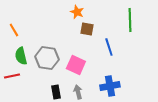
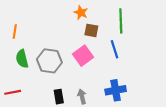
green line: (130, 20) -> (121, 21), moved
orange line: (14, 30) -> (15, 31), turned 40
pink square: (76, 65) -> (83, 56), moved, turned 30
red line: (12, 76) -> (13, 92), moved

